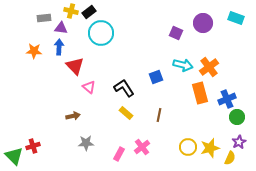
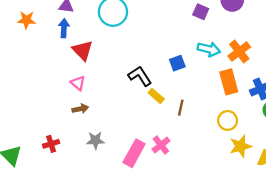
orange star: (34, 51) -> (26, 20), moved
pink triangle: (89, 87) -> (78, 83), moved
yellow rectangle: (126, 113) -> (156, 96), moved
red cross: (33, 146) -> (51, 144), moved
yellow circle: (188, 147) -> (228, 120), moved
pink rectangle: (119, 154) -> (134, 153), size x1.6

